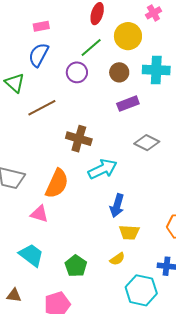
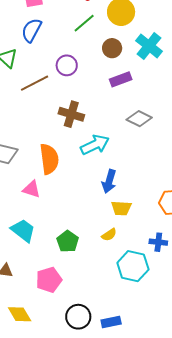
cyan cross: (156, 70) -> (149, 46), turned 36
purple circle: (77, 72) -> (67, 65), moved
orange semicircle: (57, 184) -> (49, 159), turned -32

